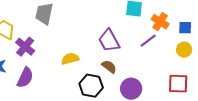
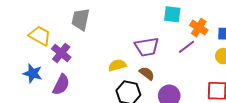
purple trapezoid: (109, 41) -> (147, 47), turned -70
yellow semicircle: (70, 59) -> (117, 65), moved

